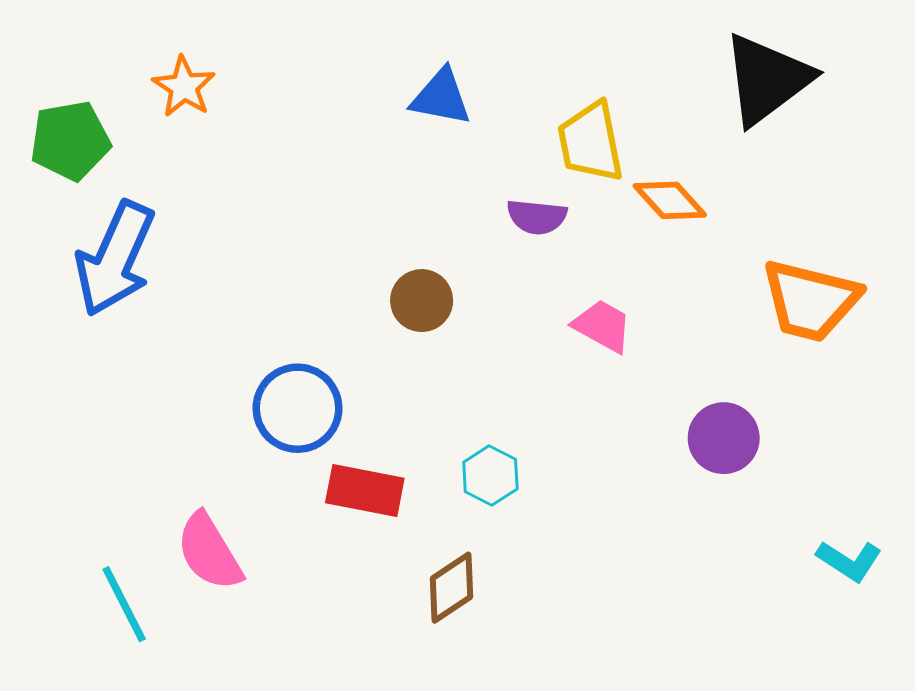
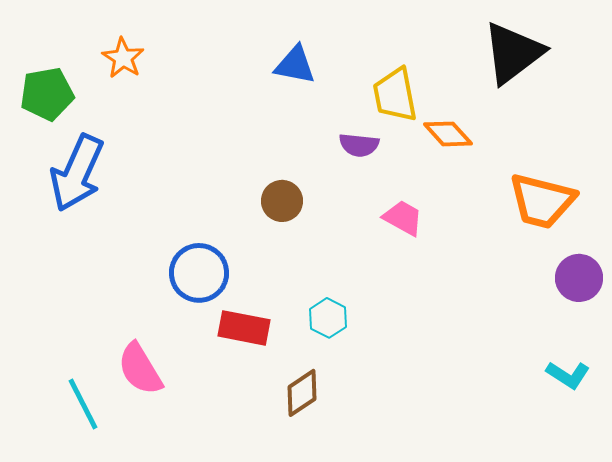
purple circle: (724, 438) -> (579, 278), moved

